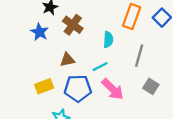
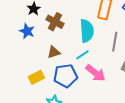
cyan semicircle: (108, 40) -> (87, 31), size x1.6

